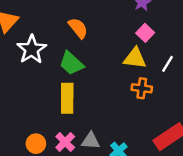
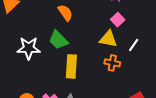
white star: (32, 49) -> (29, 48), moved, turned 30
yellow rectangle: (67, 98) -> (71, 66), moved

